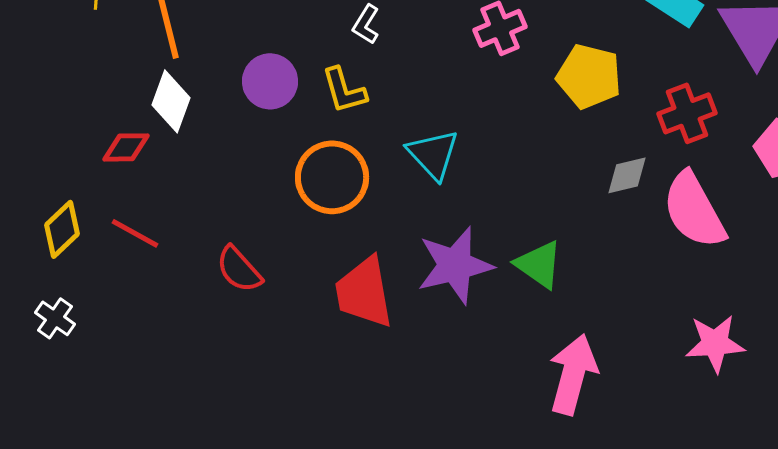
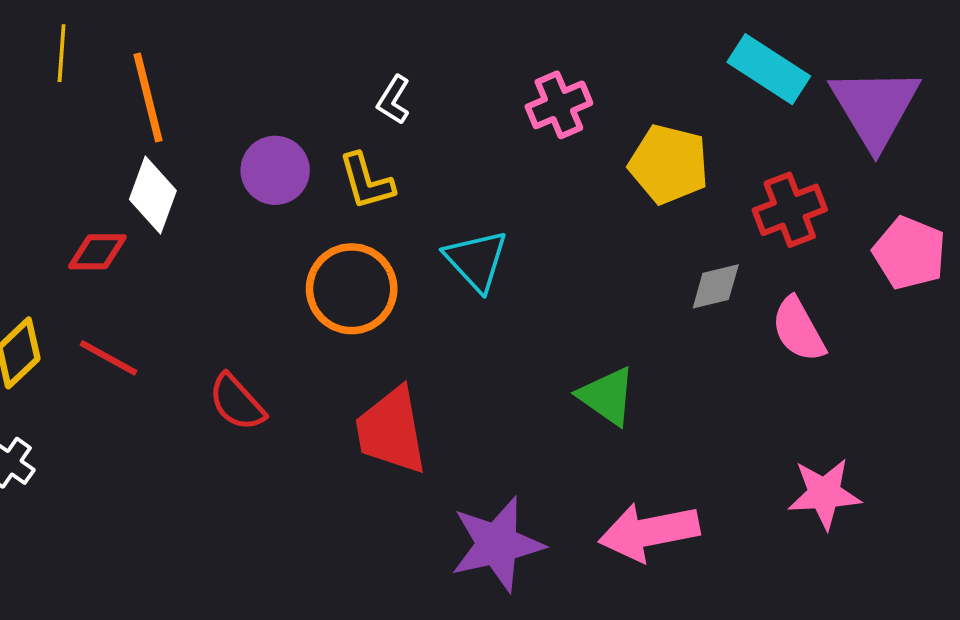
pink semicircle: (694, 210) -> (798, 329), size x0.7
purple star: (455, 265) -> (497, 544), moved
pink arrow: (573, 374) -> (649, 532), turned -116

